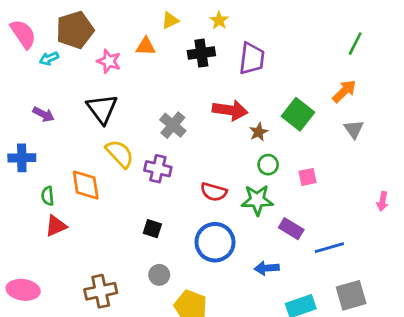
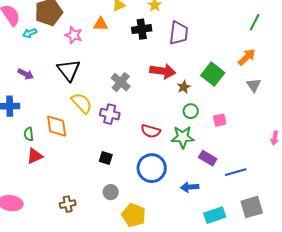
brown cross: (101, 291) -> (68, 204), size x0.7

